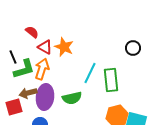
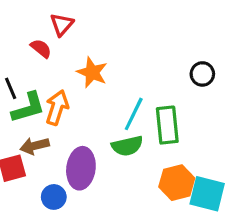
red triangle: (45, 47) -> (62, 24), moved, turned 42
purple ellipse: (45, 97) -> (81, 168), moved
green semicircle: (72, 98) -> (127, 146), moved

